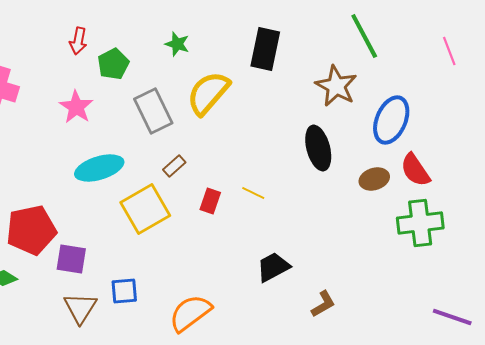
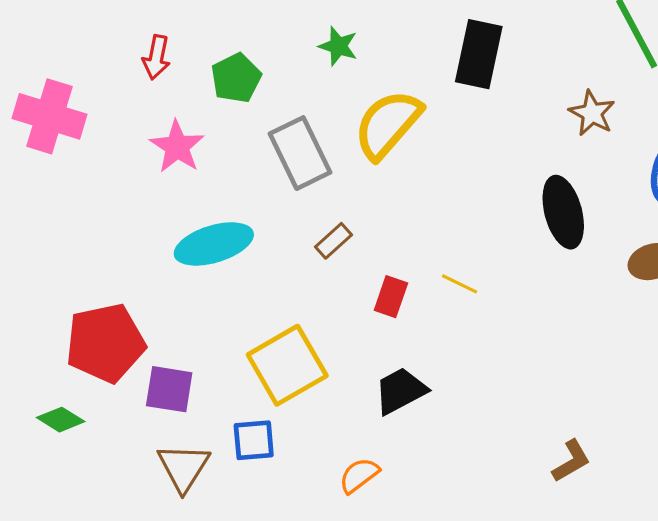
red arrow: (78, 41) -> (156, 57), moved
brown star: (336, 86) -> (592, 113), size x0.7
yellow square: (145, 209) -> (287, 365), moved
black trapezoid: (273, 267) -> (400, 391), moved
orange semicircle: (190, 313) -> (359, 475), size x0.6

